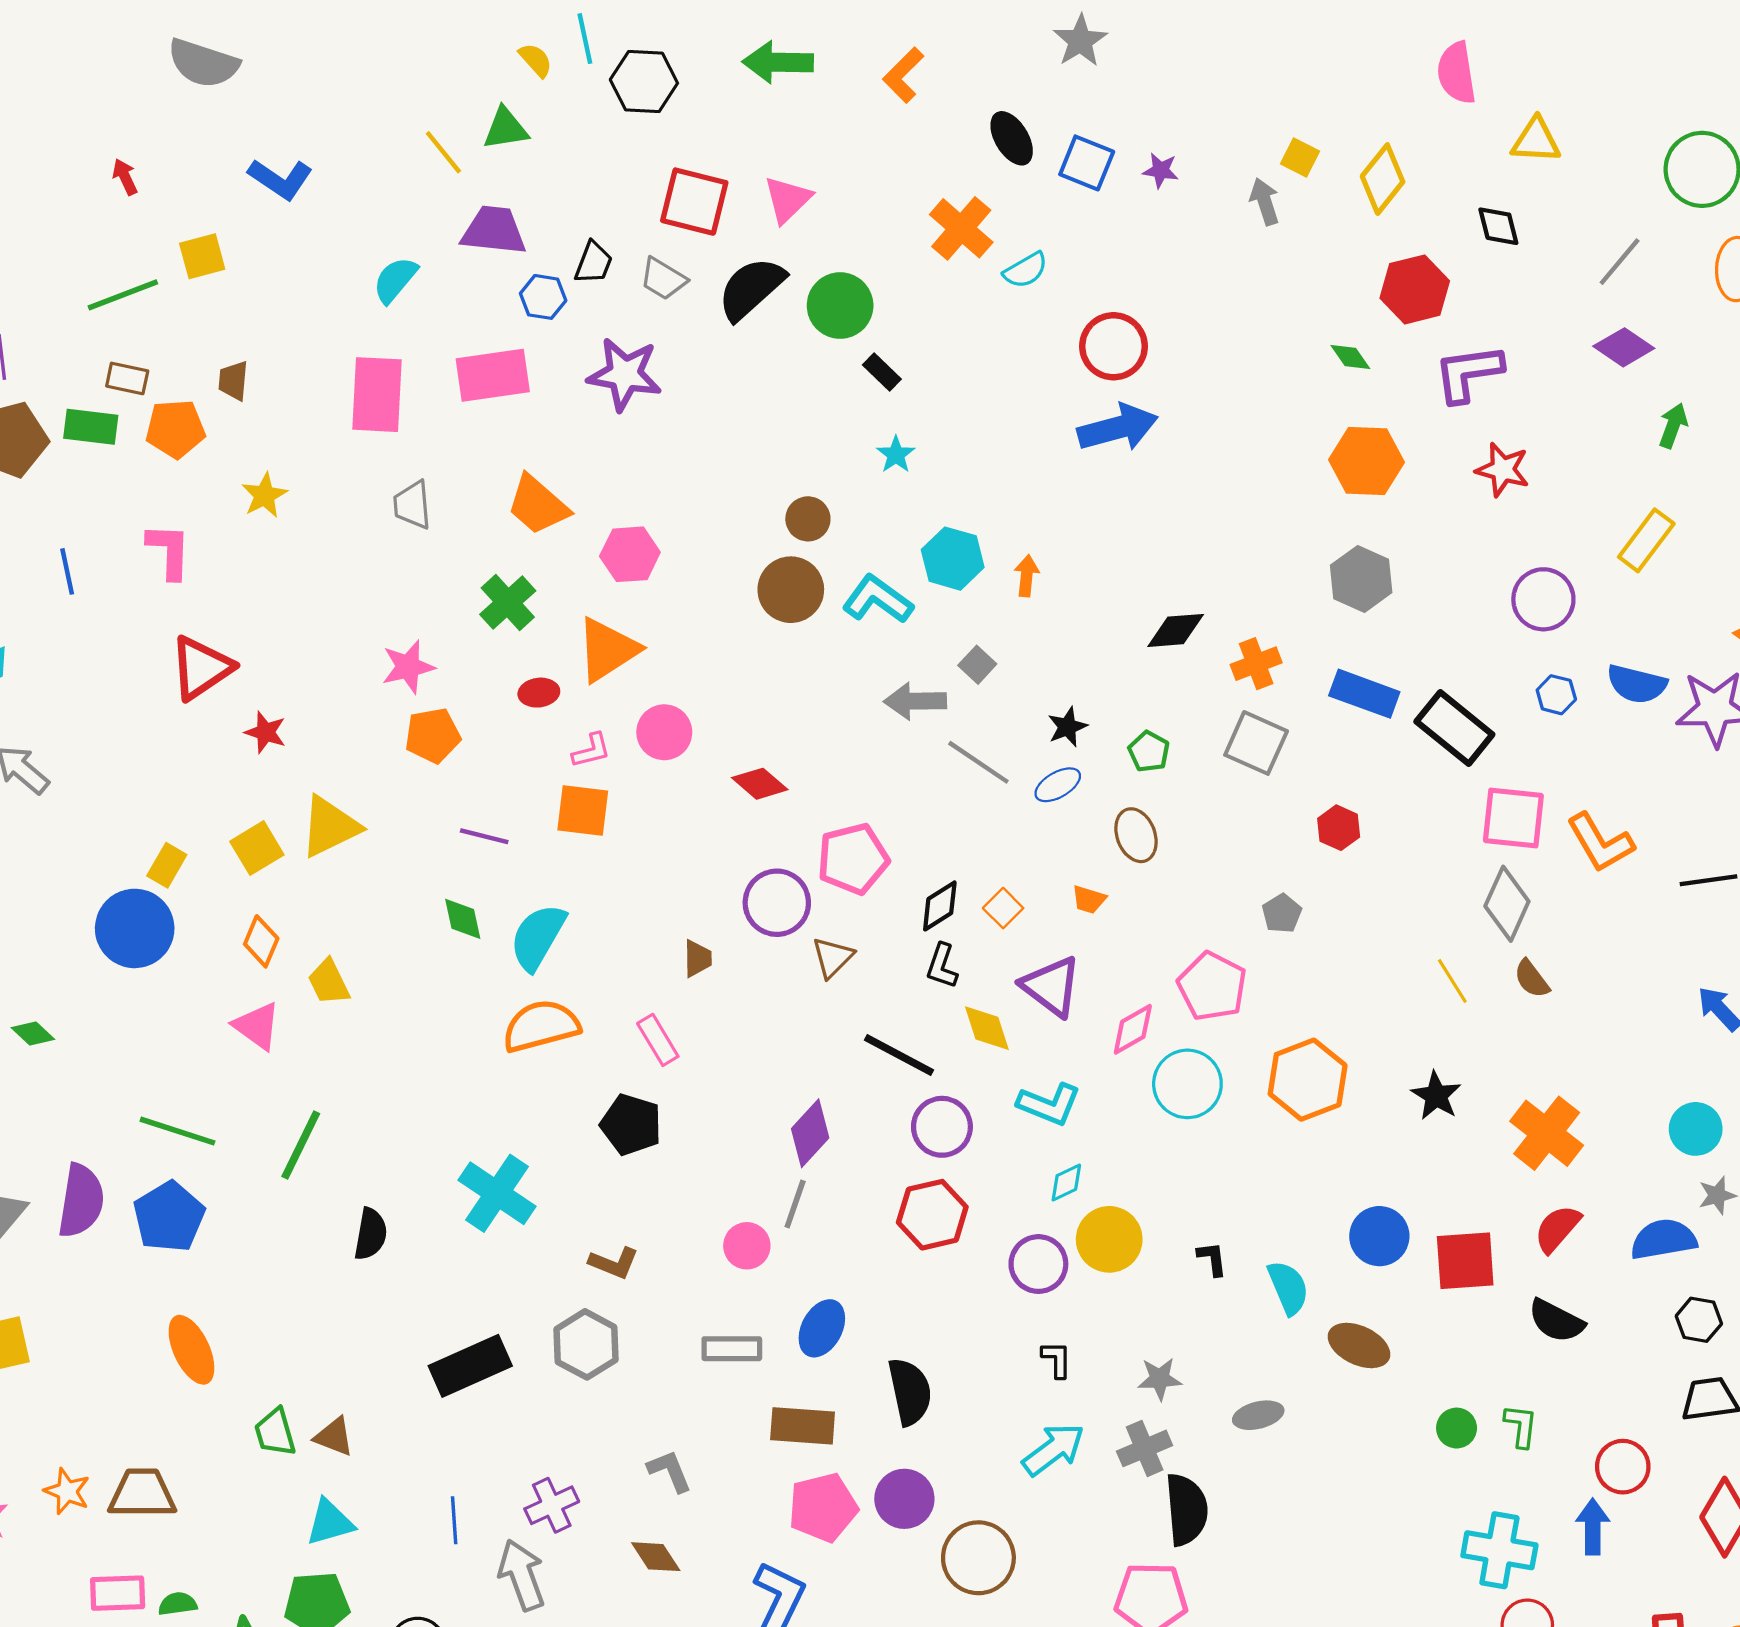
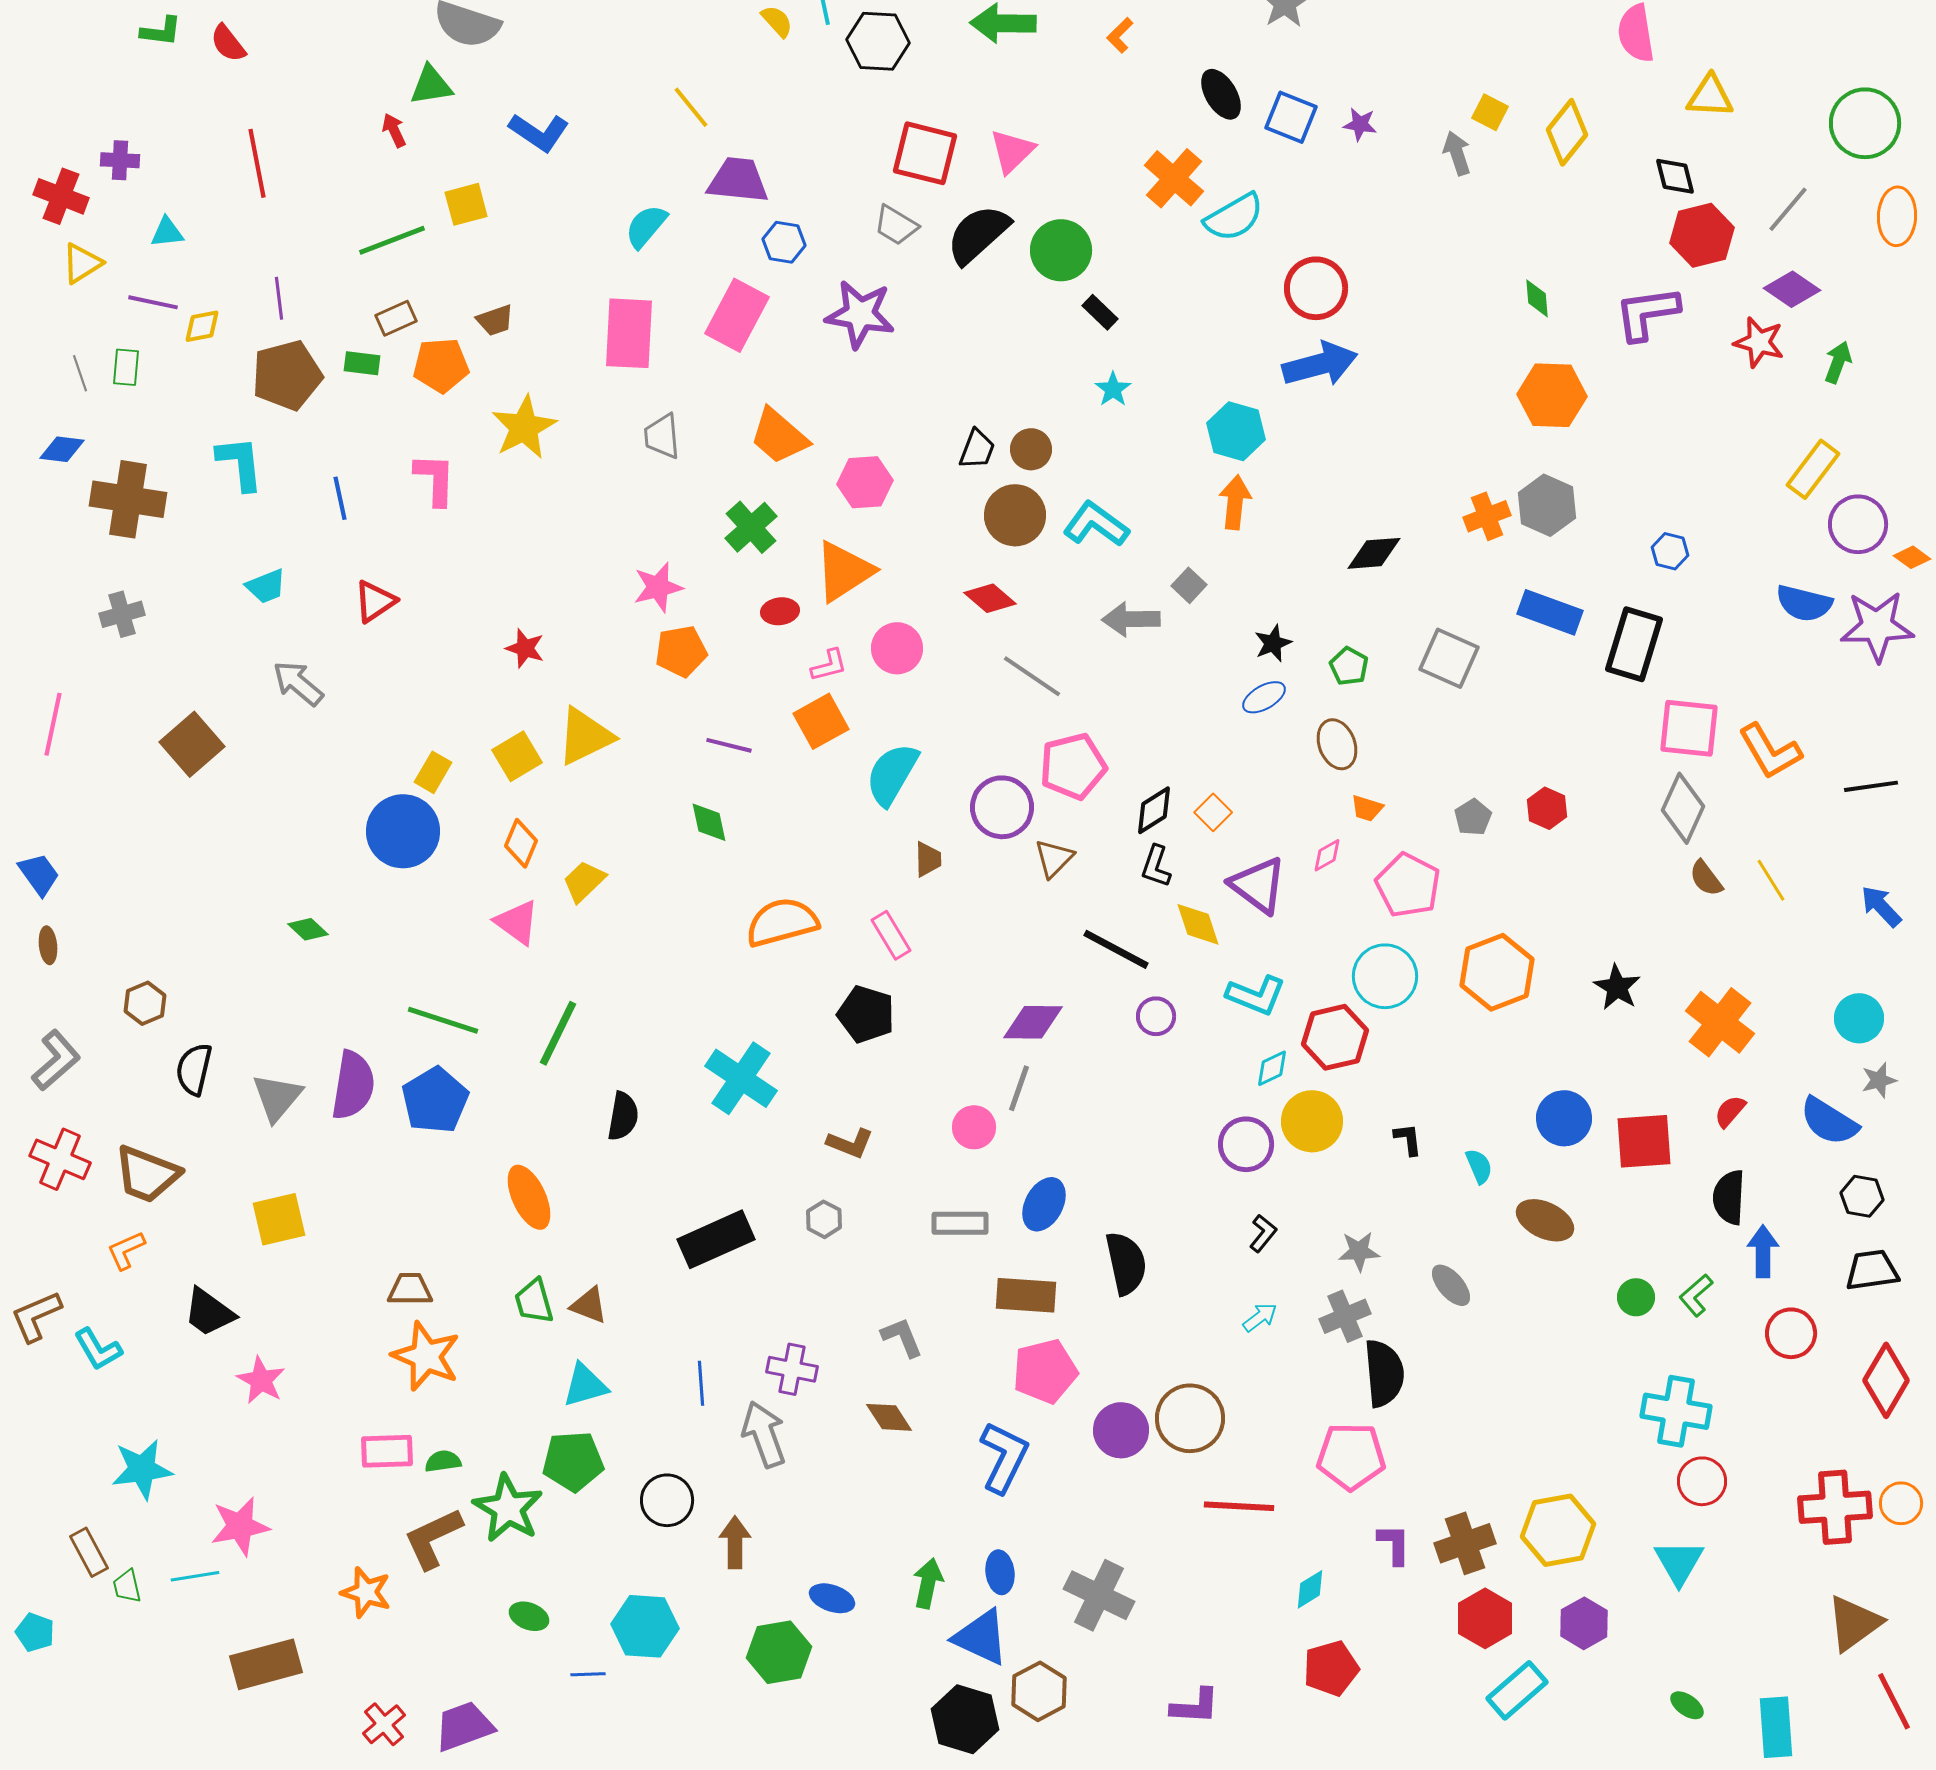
orange L-shape: (903, 75) -> (1120, 35), size x0.7
green triangle: (506, 129) -> (431, 85), moved
black trapezoid: (594, 263) -> (977, 449), moved
cyan semicircle: (1026, 270) -> (1234, 217), size x1.4
red hexagon: (1415, 289) -> (1702, 235), moved
green diamond: (1350, 357) -> (1537, 298), turned 30
pink rectangle: (493, 375) -> (737, 315), turned -54
brown rectangle: (127, 378) -> (396, 318), turned -36
brown trapezoid: (233, 381) -> (495, 320), turned -114
green rectangle: (91, 427) -> (362, 363), size x0.7
red star: (1503, 470) -> (1759, 342), moved
yellow star: (264, 495) -> (524, 427), size x1.5
cyan hexagon: (953, 559) -> (1236, 431), moved
orange arrow: (1027, 576) -> (1235, 502), size x1.4
purple circle: (1543, 599) -> (1858, 524), moved
orange cross: (1256, 664) -> (1487, 516), moved
red triangle: (201, 668) -> (375, 601), moved, size x0.7
blue hexagon: (1556, 695) -> (1670, 551), moved
black rectangle: (1454, 728) -> (1634, 644), turned 68
gray line: (978, 762) -> (1032, 676), moved
red diamond: (760, 784) -> (990, 598), moved
orange square: (583, 811) -> (821, 721), turned -36
red hexagon: (1339, 828) -> (1547, 808), moved
orange trapezoid: (1089, 899) -> (1367, 808), moved
cyan semicircle: (538, 937) -> (892, 774), moved
yellow line: (1452, 981) -> (1771, 880), moved
yellow trapezoid: (329, 982) -> (584, 881), turned 72
pink diamond: (1133, 1029) -> (1327, 855), moved, size x0.7
purple circle: (942, 1127) -> (1156, 1016), size x0.7
purple diamond: (810, 1133) -> (1033, 1022), turned 48
red hexagon: (932, 1215) -> (1335, 1037), moved
red semicircle: (1557, 1229) -> (1730, 1111), size x0.7
blue semicircle: (1663, 1239) -> (1829, 1121), turned -138
cyan semicircle: (1288, 1288) -> (1479, 1166), size x0.7
black semicircle: (1556, 1321) -> (1729, 1197), turned 66
gray hexagon: (586, 1344) -> (824, 1219), size x0.6
orange ellipse: (191, 1350) -> (529, 1197), moved
black L-shape: (1057, 1359) -> (1263, 1233), turned 39
gray ellipse: (1258, 1415) -> (1451, 1285), turned 63
green L-shape: (1521, 1426) -> (1696, 1295), turned -138
cyan arrow: (1053, 1449) -> (1260, 1317), size x0.6
orange star: (67, 1491) -> (426, 1356), moved, size x1.6
brown trapezoid: (142, 1493) -> (410, 1289), moved, size x0.7
purple circle: (904, 1499) -> (1121, 1430), moved
purple cross: (552, 1505) -> (792, 1369), turned 36
blue arrow: (1593, 1527) -> (1763, 1251), moved

